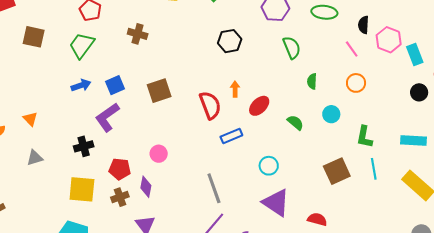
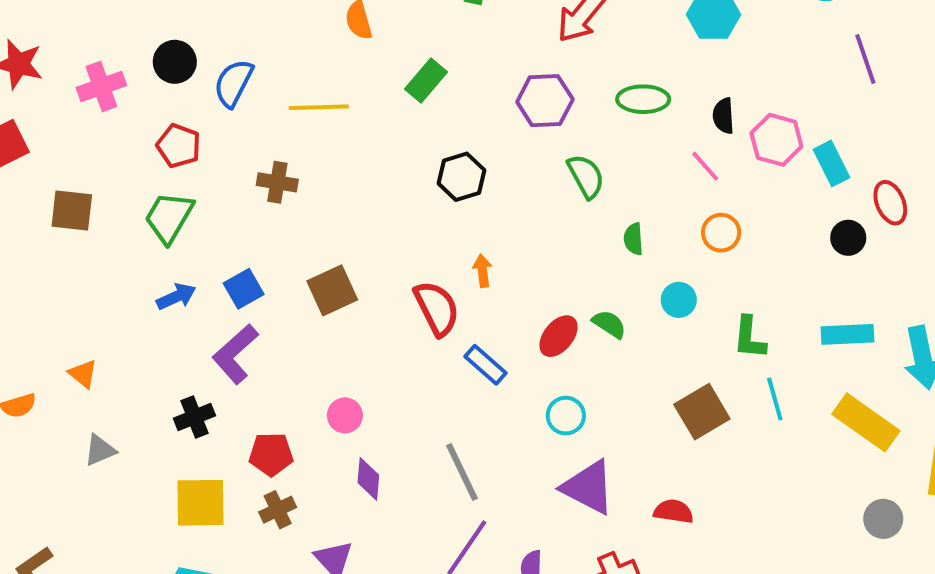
red ellipse: (259, 106) -> (559, 336), moved
blue rectangle: (231, 136) -> (486, 365), turned 70
purple diamond: (146, 187) -> (368, 479), moved

